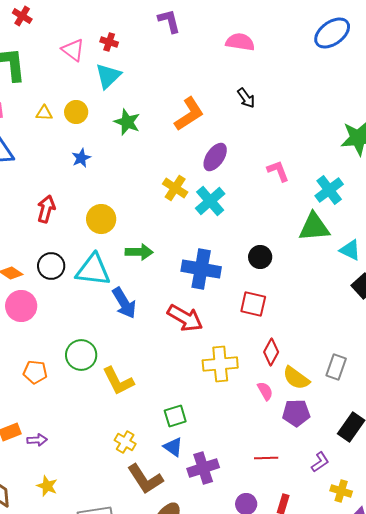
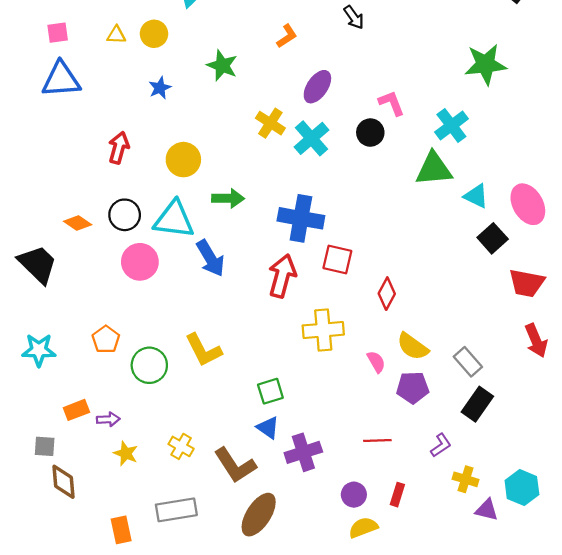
orange L-shape: (189, 114) -> (287, 36), size x0.6
green star: (127, 122) -> (222, 66), moved
black circle: (260, 257) -> (370, 133), moved
red square: (253, 304) -> (337, 259), moved
pink circle: (21, 306) -> (140, 262), moved
red arrow: (185, 318) -> (282, 276), turned -105
red diamond: (271, 352) -> (387, 294), moved
green circle: (81, 355) -> (149, 365), moved
gray rectangle: (336, 367) -> (468, 362), moved, turned -60
orange pentagon: (35, 372) -> (106, 339), turned 30
yellow cross: (125, 442) -> (181, 446), moved
yellow star: (47, 486) -> (126, 453), moved

